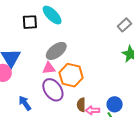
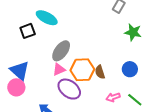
blue circle: (115, 104) -> (130, 69), moved
brown semicircle: (81, 105) -> (100, 72), moved

